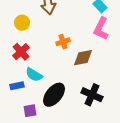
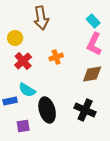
red cross: (21, 52) -> (23, 61), moved
brown diamond: (83, 58) -> (92, 74), moved
black ellipse: (54, 95) -> (47, 110), turned -55

